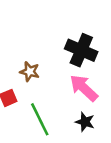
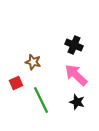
black cross: (81, 50) -> (74, 45), size x0.7

